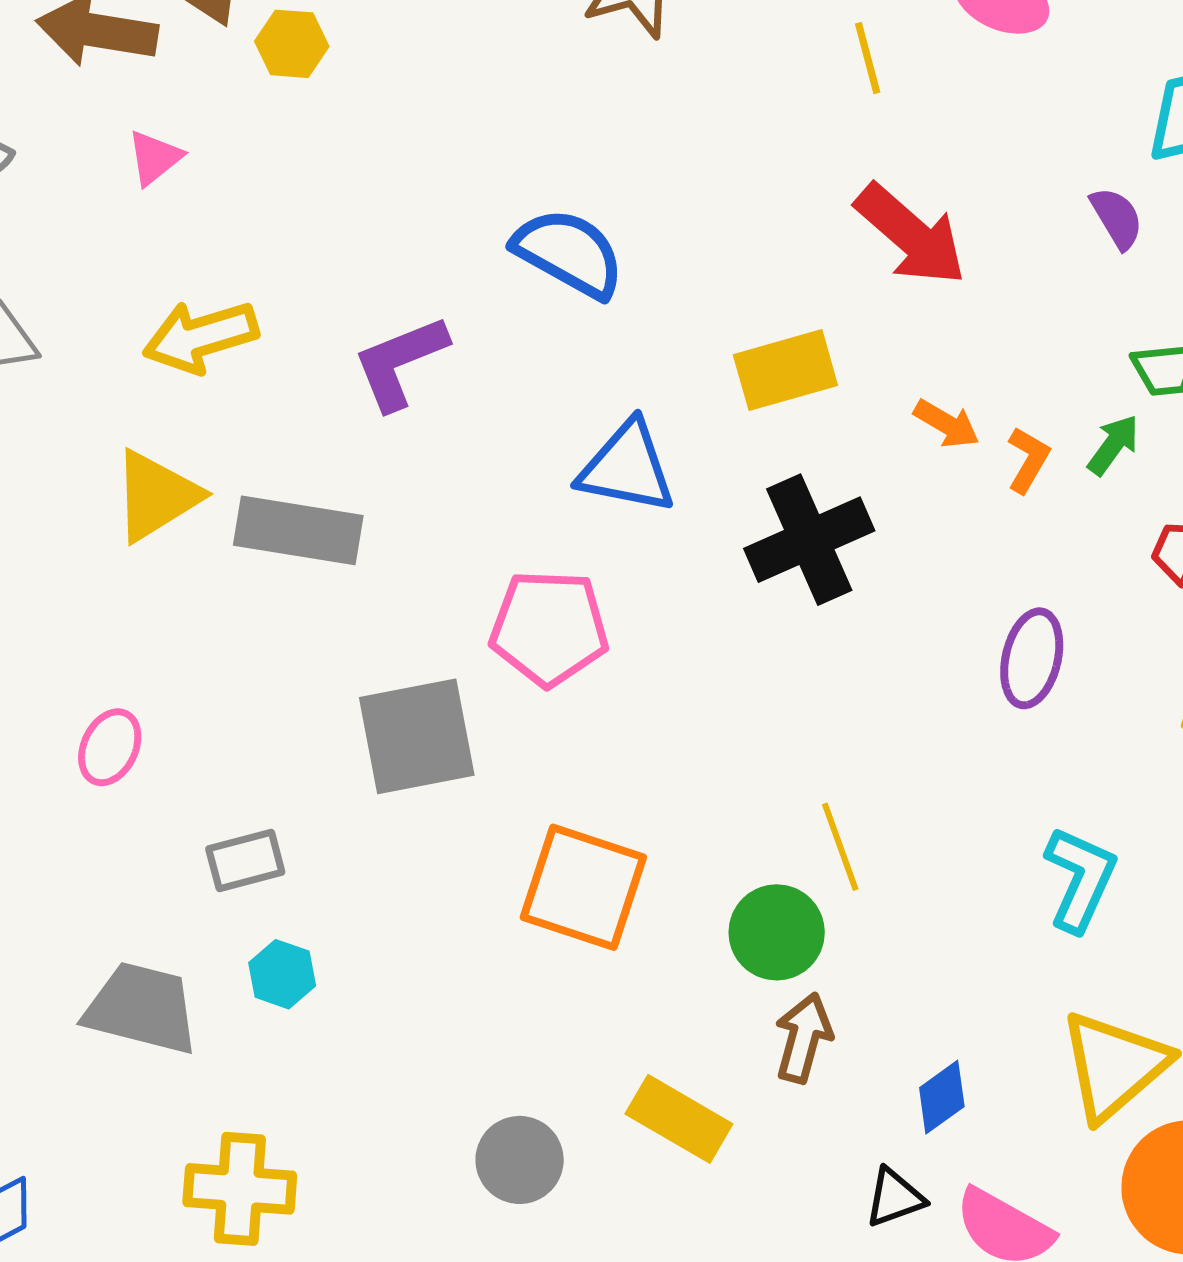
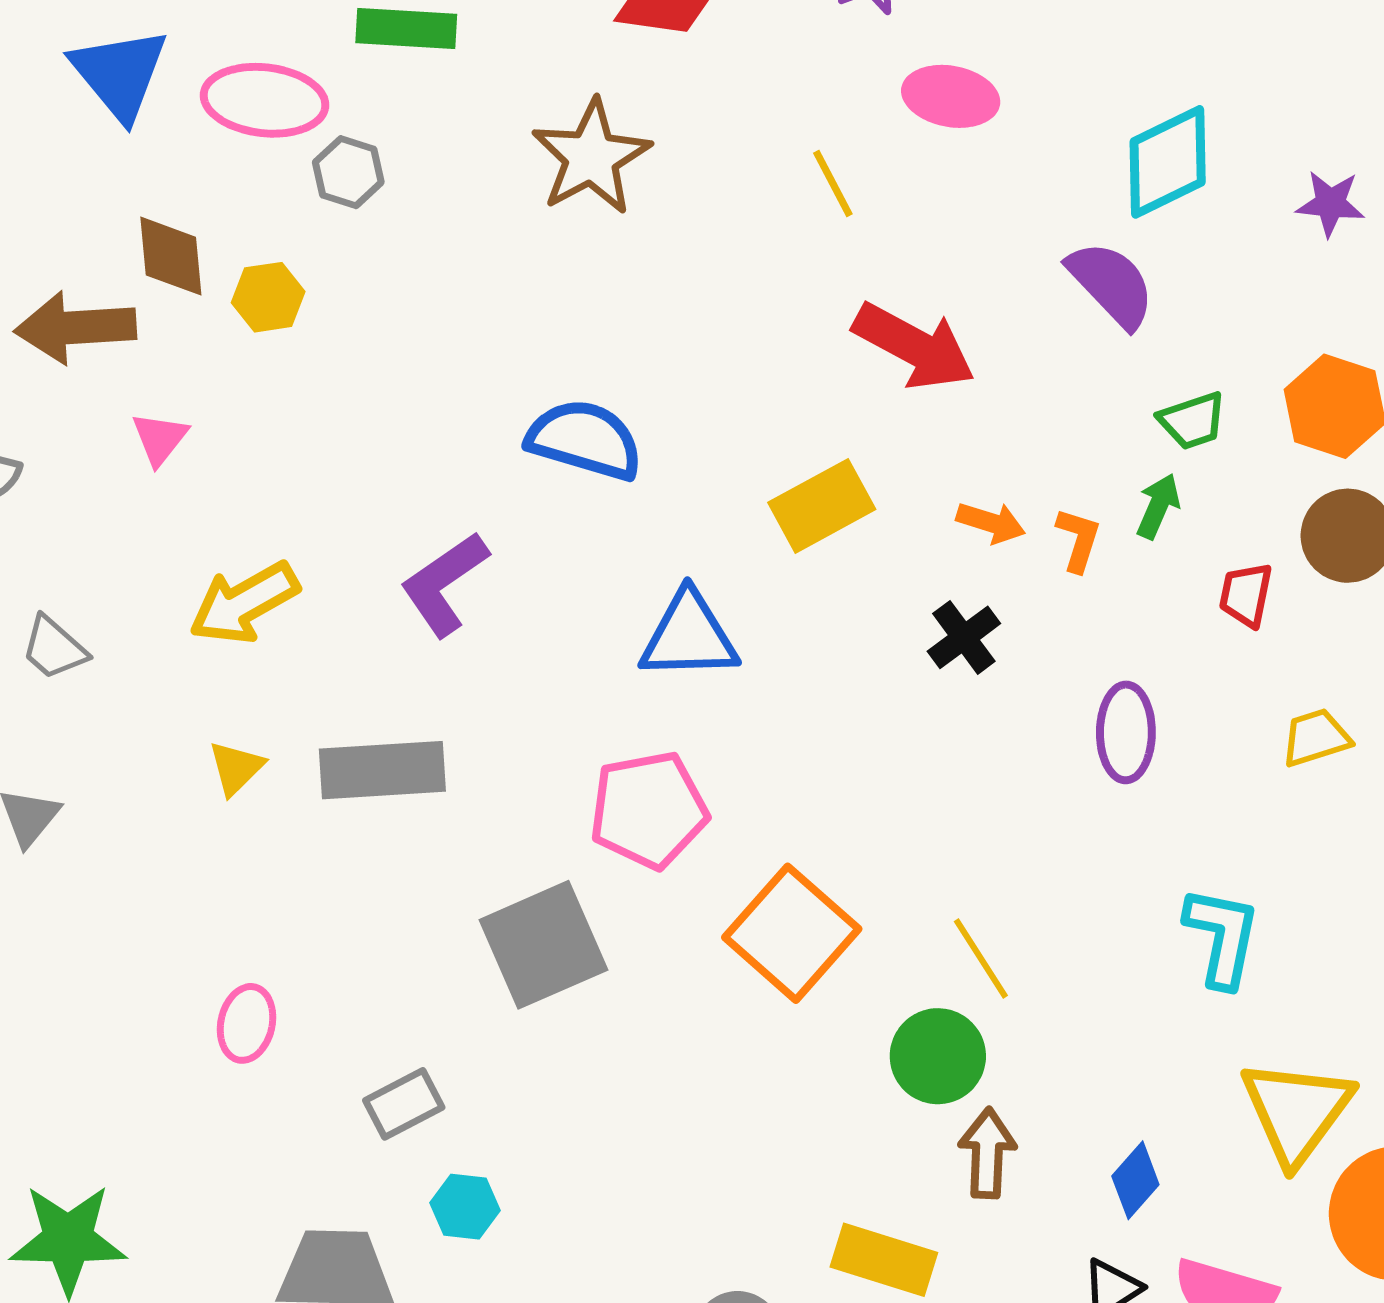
purple semicircle: (1117, 218) -> (1111, 284), size x1.5
yellow triangle: (156, 496) -> (236, 768), size x0.6
black cross: (809, 540) -> (964, 637), moved, size x0.6
orange square: (583, 887) -> (792, 933), moved, turned 36

